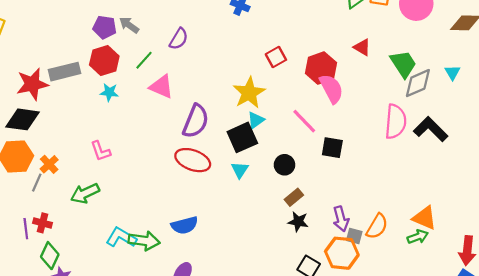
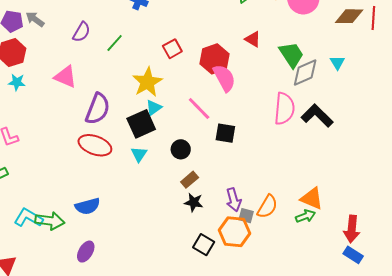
green line: (144, 60) -> (115, 43), moved

